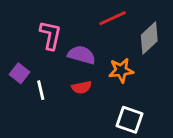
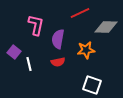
gray diamond: (149, 38) -> (106, 27), turned 45
purple semicircle: (82, 55) -> (58, 39), turned -96

